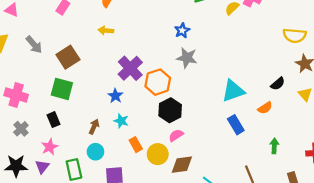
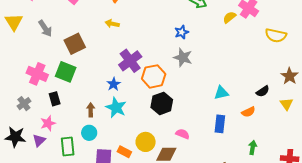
yellow semicircle: (295, 35) -> (276, 35), moved
cyan triangle: (233, 91) -> (221, 93), size x0.7
pink cross: (16, 95) -> (37, 74), moved
cyan star: (121, 121) -> (116, 108), size x1.5
blue rectangle: (236, 125) -> (220, 124), turned 30
brown arrow: (94, 127) -> (91, 110), turned -32
pink semicircle: (176, 135) -> (183, 134), moved, turned 48
orange rectangle: (136, 145) -> (124, 152), moved, turned -40

